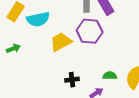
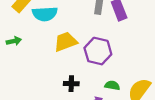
purple hexagon: (90, 31) -> (98, 51), moved

